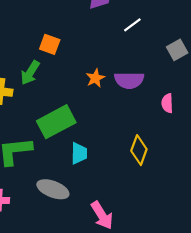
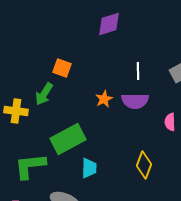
white line: (132, 25) -> (138, 71), moved, turned -54

